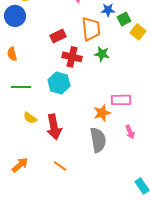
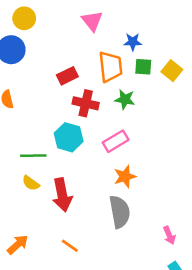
green square: (124, 19) -> (143, 67), moved, turned 32
green line: (21, 87) -> (33, 156), moved
pink rectangle: (121, 100) -> (116, 141), moved, turned -30
pink arrow: (130, 132) -> (169, 235), moved

